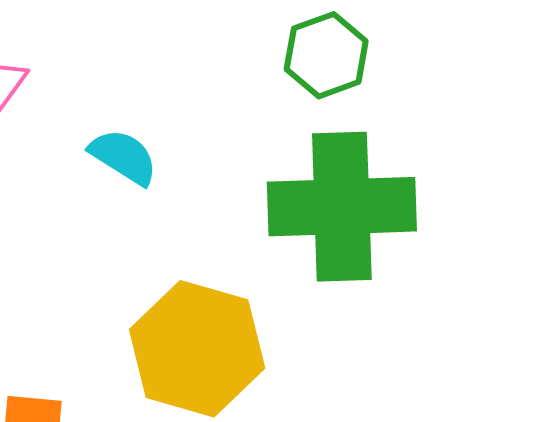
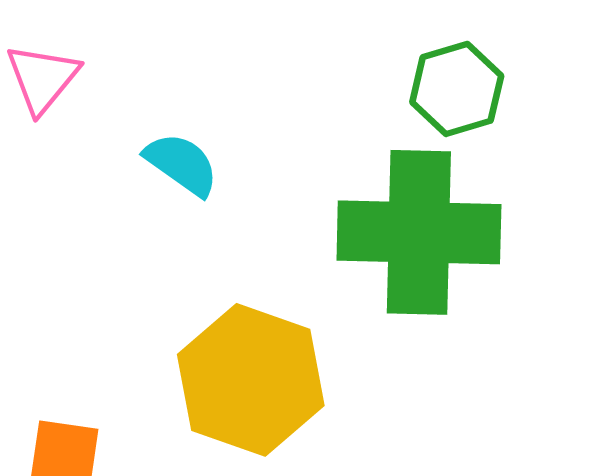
green hexagon: (326, 55) -> (457, 89), moved

